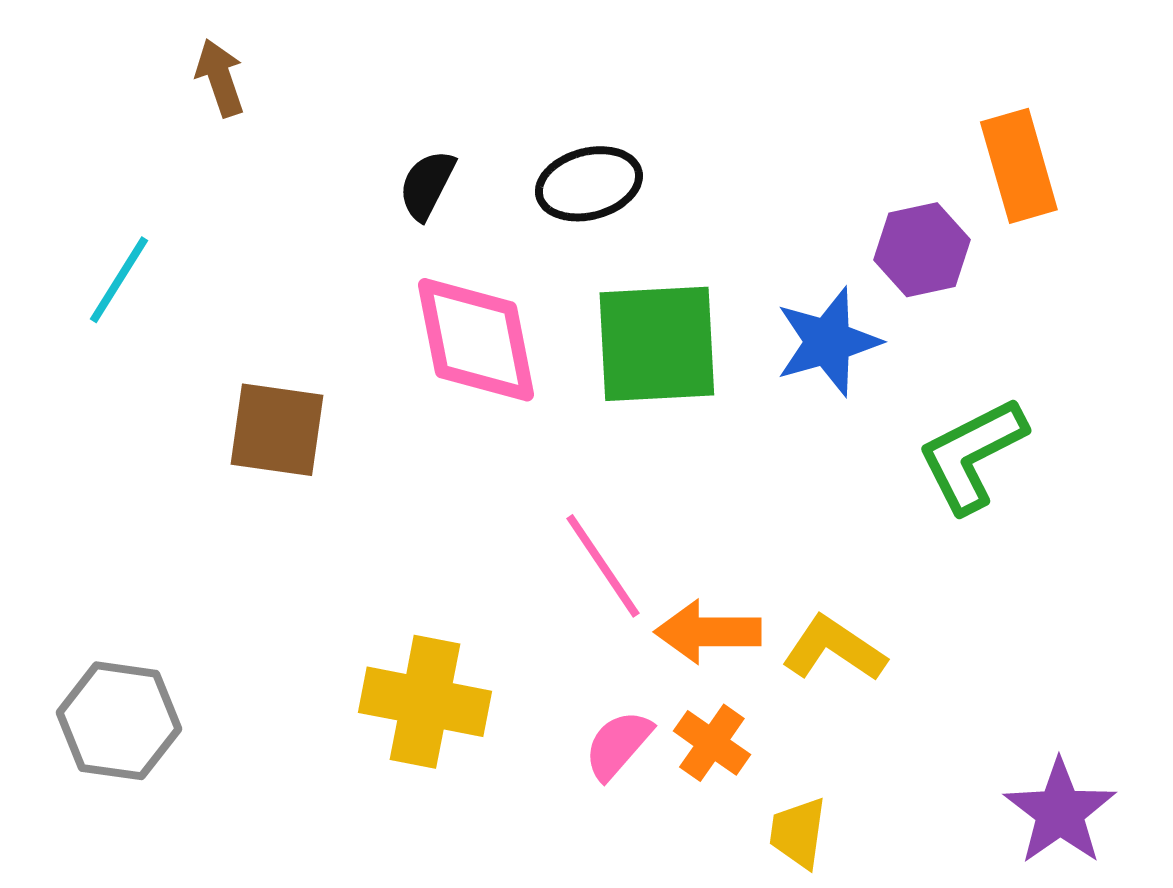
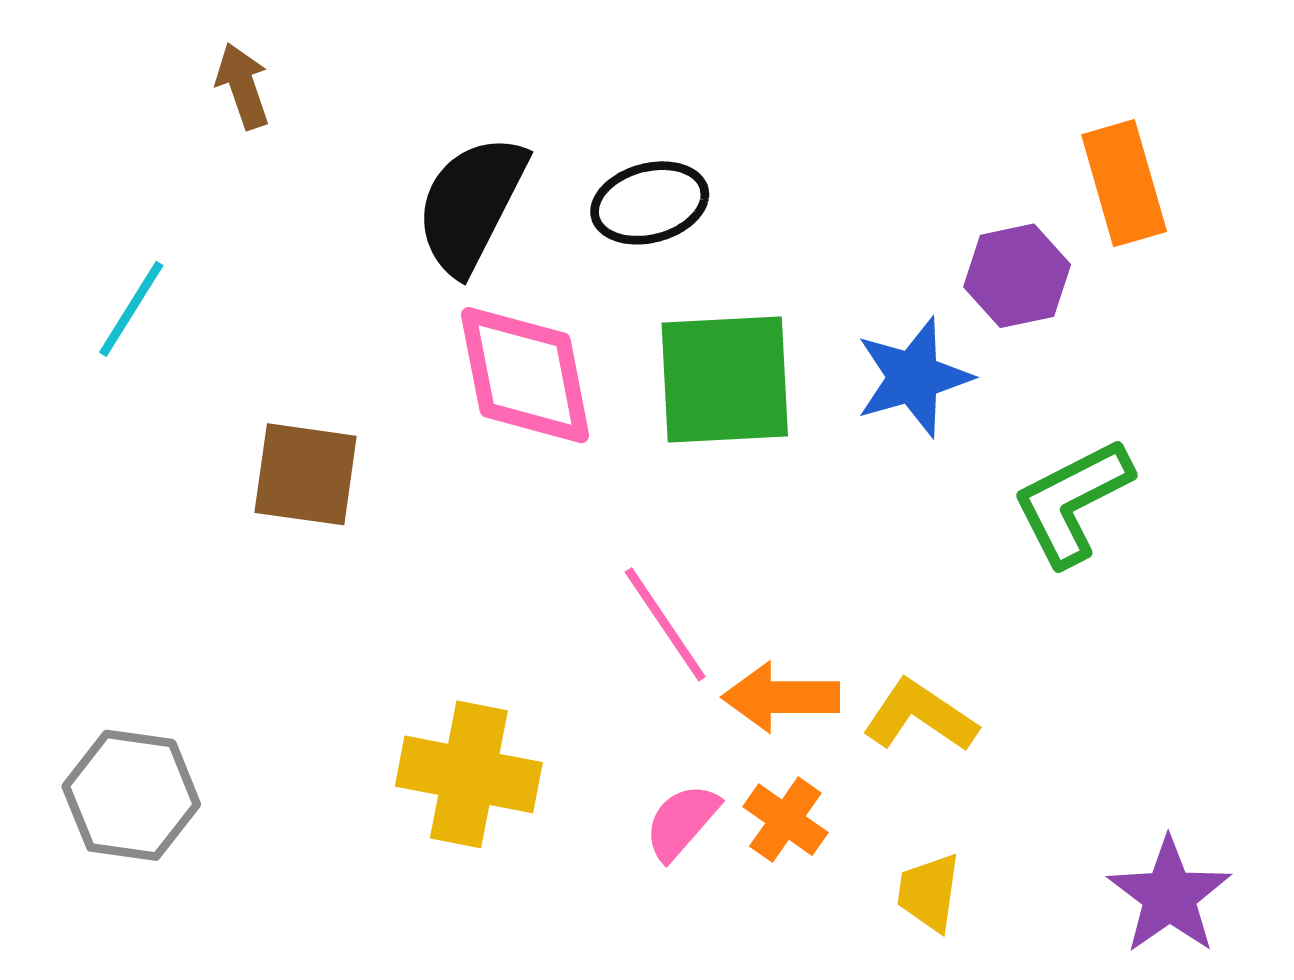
black semicircle: (427, 185) -> (471, 204), size x1.8
yellow trapezoid: (798, 833) -> (929, 892), moved

